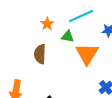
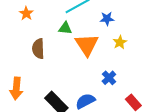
orange star: (47, 24) -> (26, 13), moved

